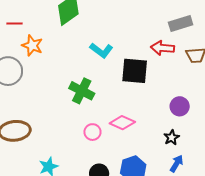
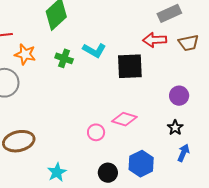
green cross: (82, 91) -> (64, 58), moved, size x0.7

